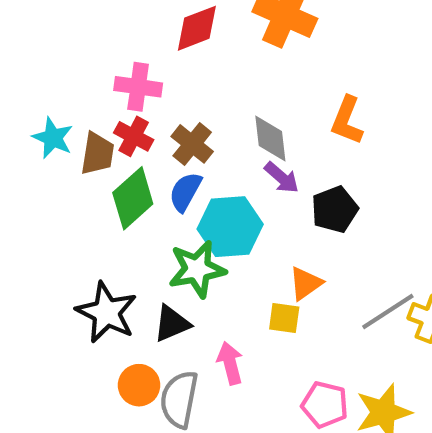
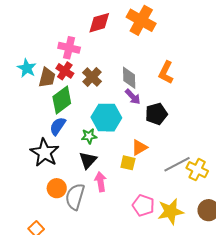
blue semicircle: (185, 192) -> (58, 126), moved
green star: (197, 269) -> (89, 136), size x0.6
black triangle: (172, 323) -> (88, 160), moved, turned -30

